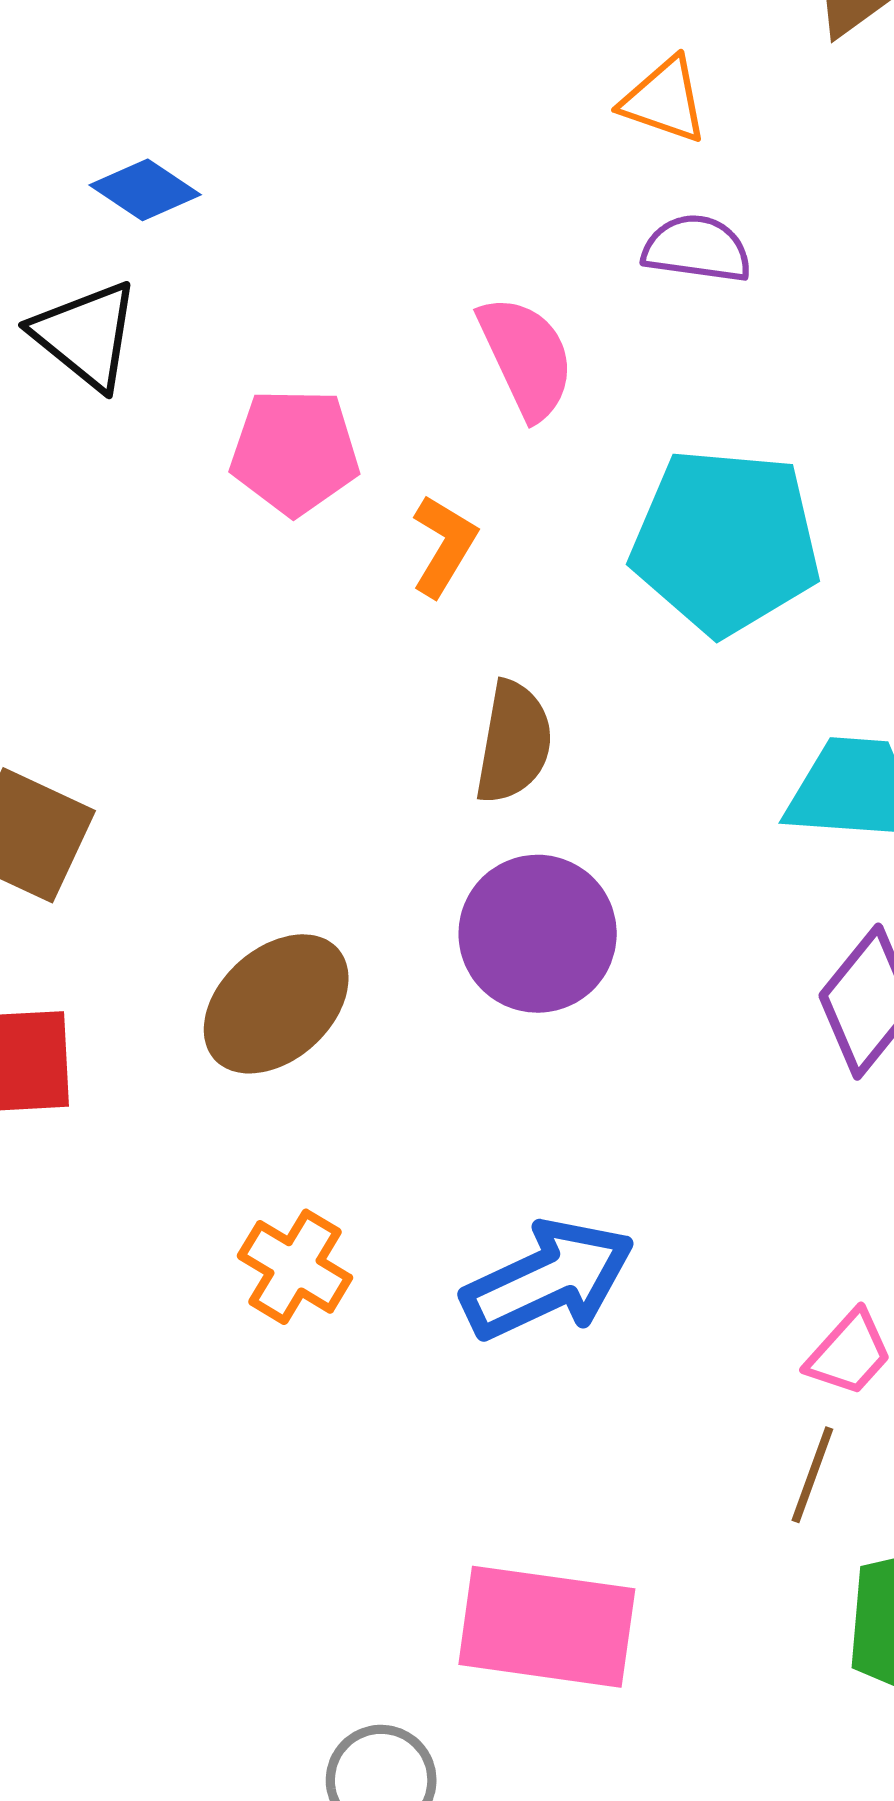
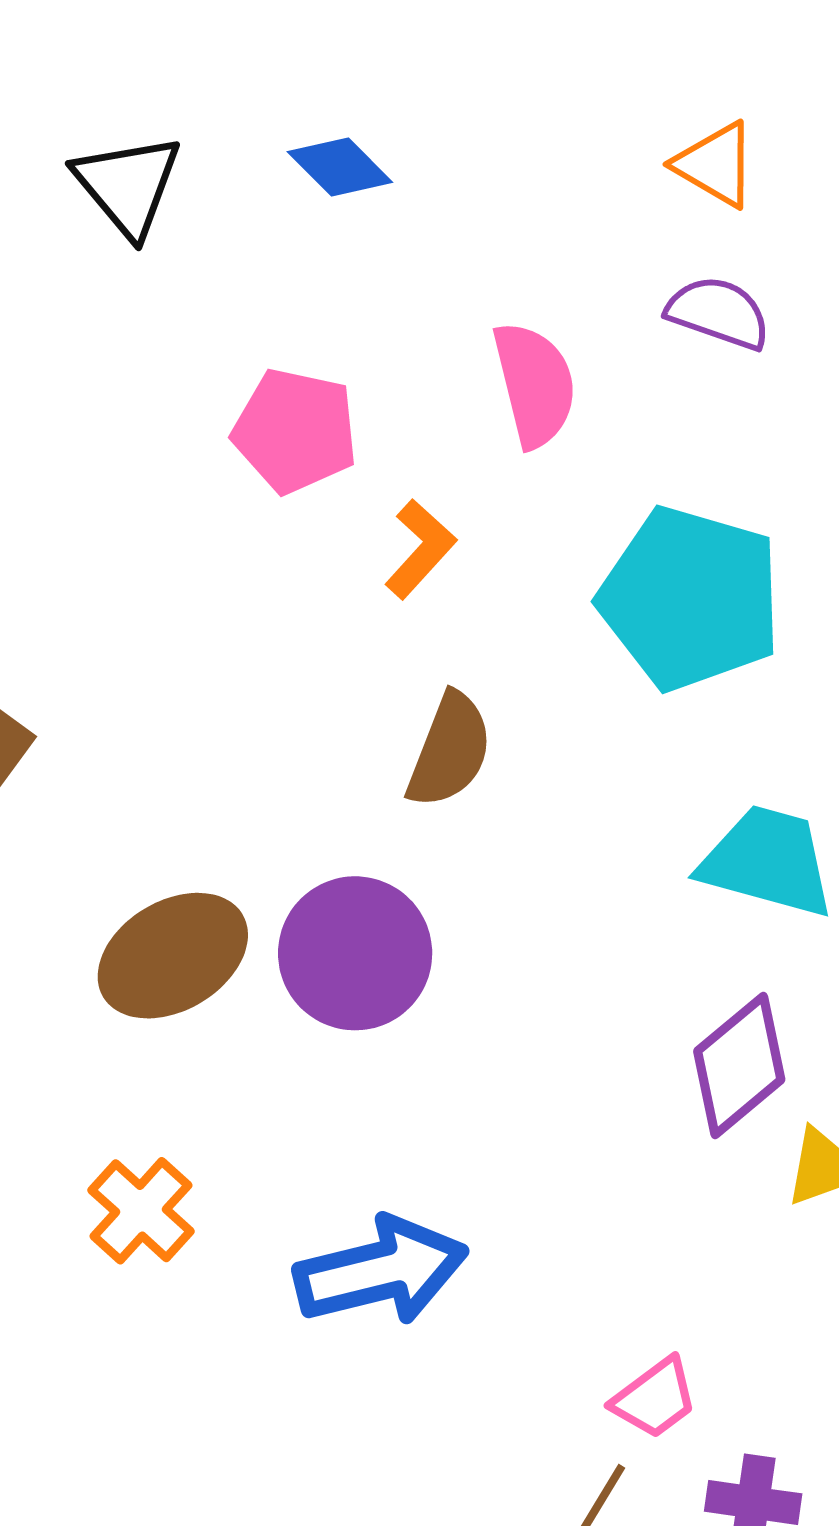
blue diamond: (145, 190) -> (340, 167), moved
black triangle: (86, 335) -> (128, 185), moved
purple circle: (538, 934) -> (355, 953), moved

